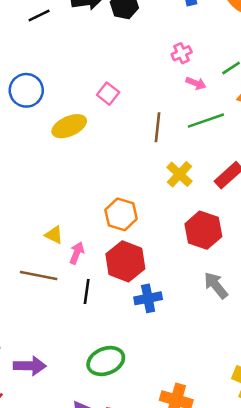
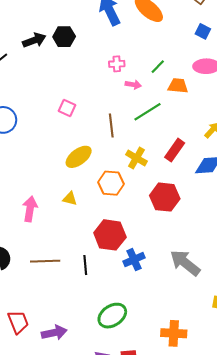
pink cross: (182, 53) -> (117, 64), turned 35
yellow ellipse: (69, 126) -> (79, 157), moved
orange hexagon: (121, 214) -> (111, 183), moved
yellow triangle: (54, 235) -> (70, 199), moved
pink arrow: (77, 253) -> (30, 209), moved, size x1.4
gray arrow: (216, 285) -> (185, 263), moved, size x1.4

